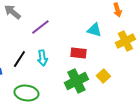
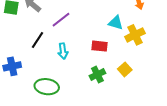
yellow cross: (125, 41) -> (135, 35), moved
black line: (19, 59) -> (38, 40), moved
green cross: (76, 81) -> (97, 74), size x0.7

